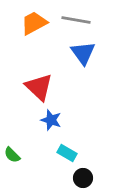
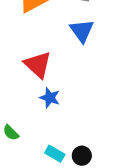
cyan rectangle: (67, 153) -> (55, 154), moved

